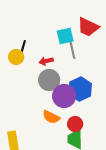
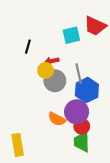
gray line: (72, 49) -> (79, 74), moved
yellow circle: (16, 57) -> (46, 70), moved
purple circle: (64, 96) -> (77, 112), moved

